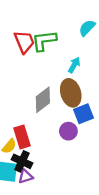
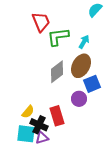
green L-shape: (44, 41) -> (58, 37), moved
brown ellipse: (71, 93) -> (81, 66), turned 45
red rectangle: (22, 137) -> (57, 116), moved

